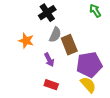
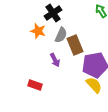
orange star: (26, 41) -> (38, 31), moved
red rectangle: (51, 85) -> (35, 85), moved

